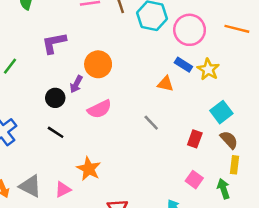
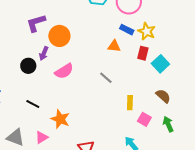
purple L-shape: (54, 43) -> (36, 23), moved
black line: (56, 132) -> (33, 104), moved
red rectangle: (195, 139) -> (143, 53), moved
brown semicircle: (229, 140) -> (163, 96), moved
yellow rectangle: (234, 165) -> (130, 103), moved

